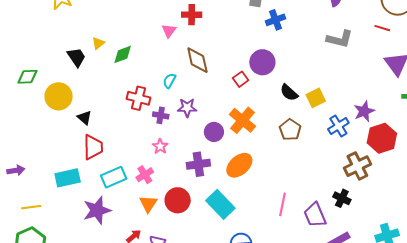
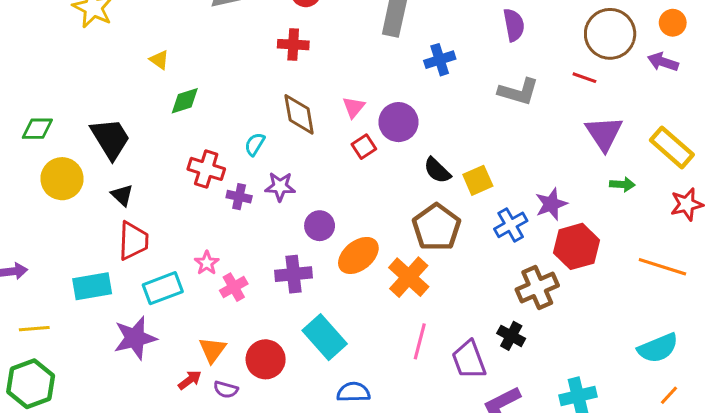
blue cross: (276, 20) -> (440, 60), moved
pink triangle: (169, 31) -> (354, 107), moved
yellow triangle: (98, 43) -> (159, 60), moved, turned -48
black trapezoid: (76, 57) -> (110, 138), moved, size x1.4
yellow circle: (59, 96) -> (62, 179), moved
orange cross: (243, 120) -> (409, 277), moved
brown pentagon: (290, 130) -> (436, 227), size x1.4
pink star: (160, 146) -> (207, 263), moved
orange ellipse: (239, 165) -> (358, 255), moved
pink cross: (145, 175) -> (234, 287), moved
red circle: (178, 200) -> (266, 359), moved
orange triangle: (148, 204) -> (213, 350), moved

